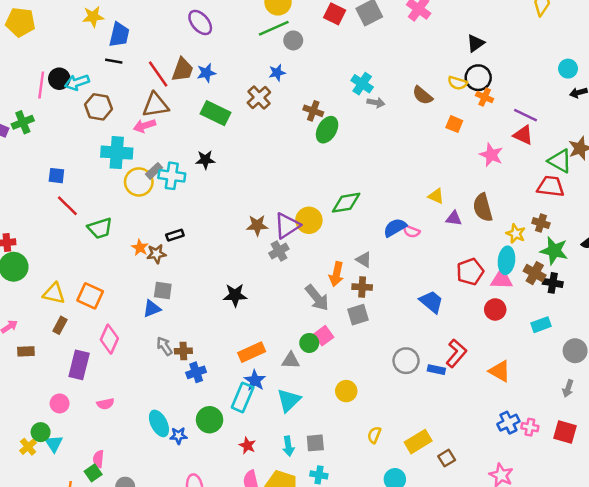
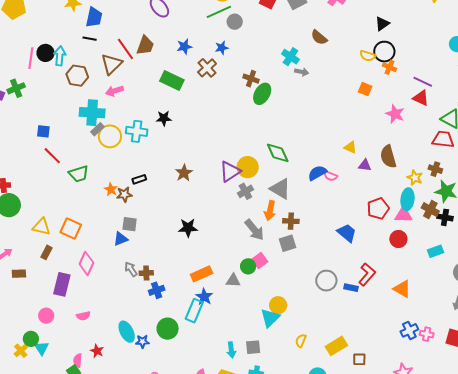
blue star: (206, 73) -> (184, 47), moved
cyan arrow: (77, 82) -> (60, 56), turned 114
brown semicircle: (422, 95) -> (319, 37), moved
brown triangle: (155, 105) -> (112, 64), moved, turned -35
gray rectangle: (154, 171) -> (97, 129), moved
green diamond: (346, 203) -> (278, 153), turned 75
brown star: (257, 225) -> (184, 173), moved, turned -30
gray cross: (279, 251) -> (245, 191), moved
gray triangle: (364, 260) -> (280, 189), moved, size x1.6
cyan triangle: (289, 400) -> (270, 318), moved
red star: (247, 445) -> (97, 351), moved
brown square: (447, 458) -> (359, 359), turned 32

